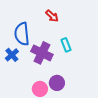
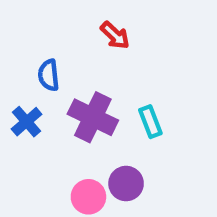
blue semicircle: (22, 34) -> (49, 75), size x0.6
cyan rectangle: (66, 45) -> (150, 122), moved

